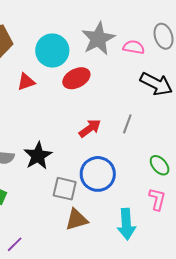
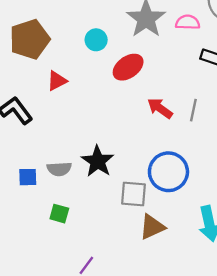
cyan circle: (52, 50) -> (96, 40), size x0.6
red triangle: (26, 82) -> (57, 81), moved
red arrow: (90, 128) -> (160, 108), moved, turned -100

